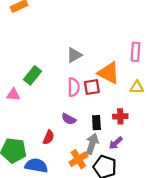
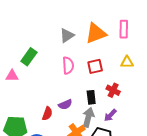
orange triangle: (109, 73) -> (96, 33), moved, turned -45
red square: (92, 87) -> (95, 66), moved
red cross: (120, 116) -> (113, 90), turned 32
purple semicircle: (69, 119) -> (65, 104), moved, turned -48

